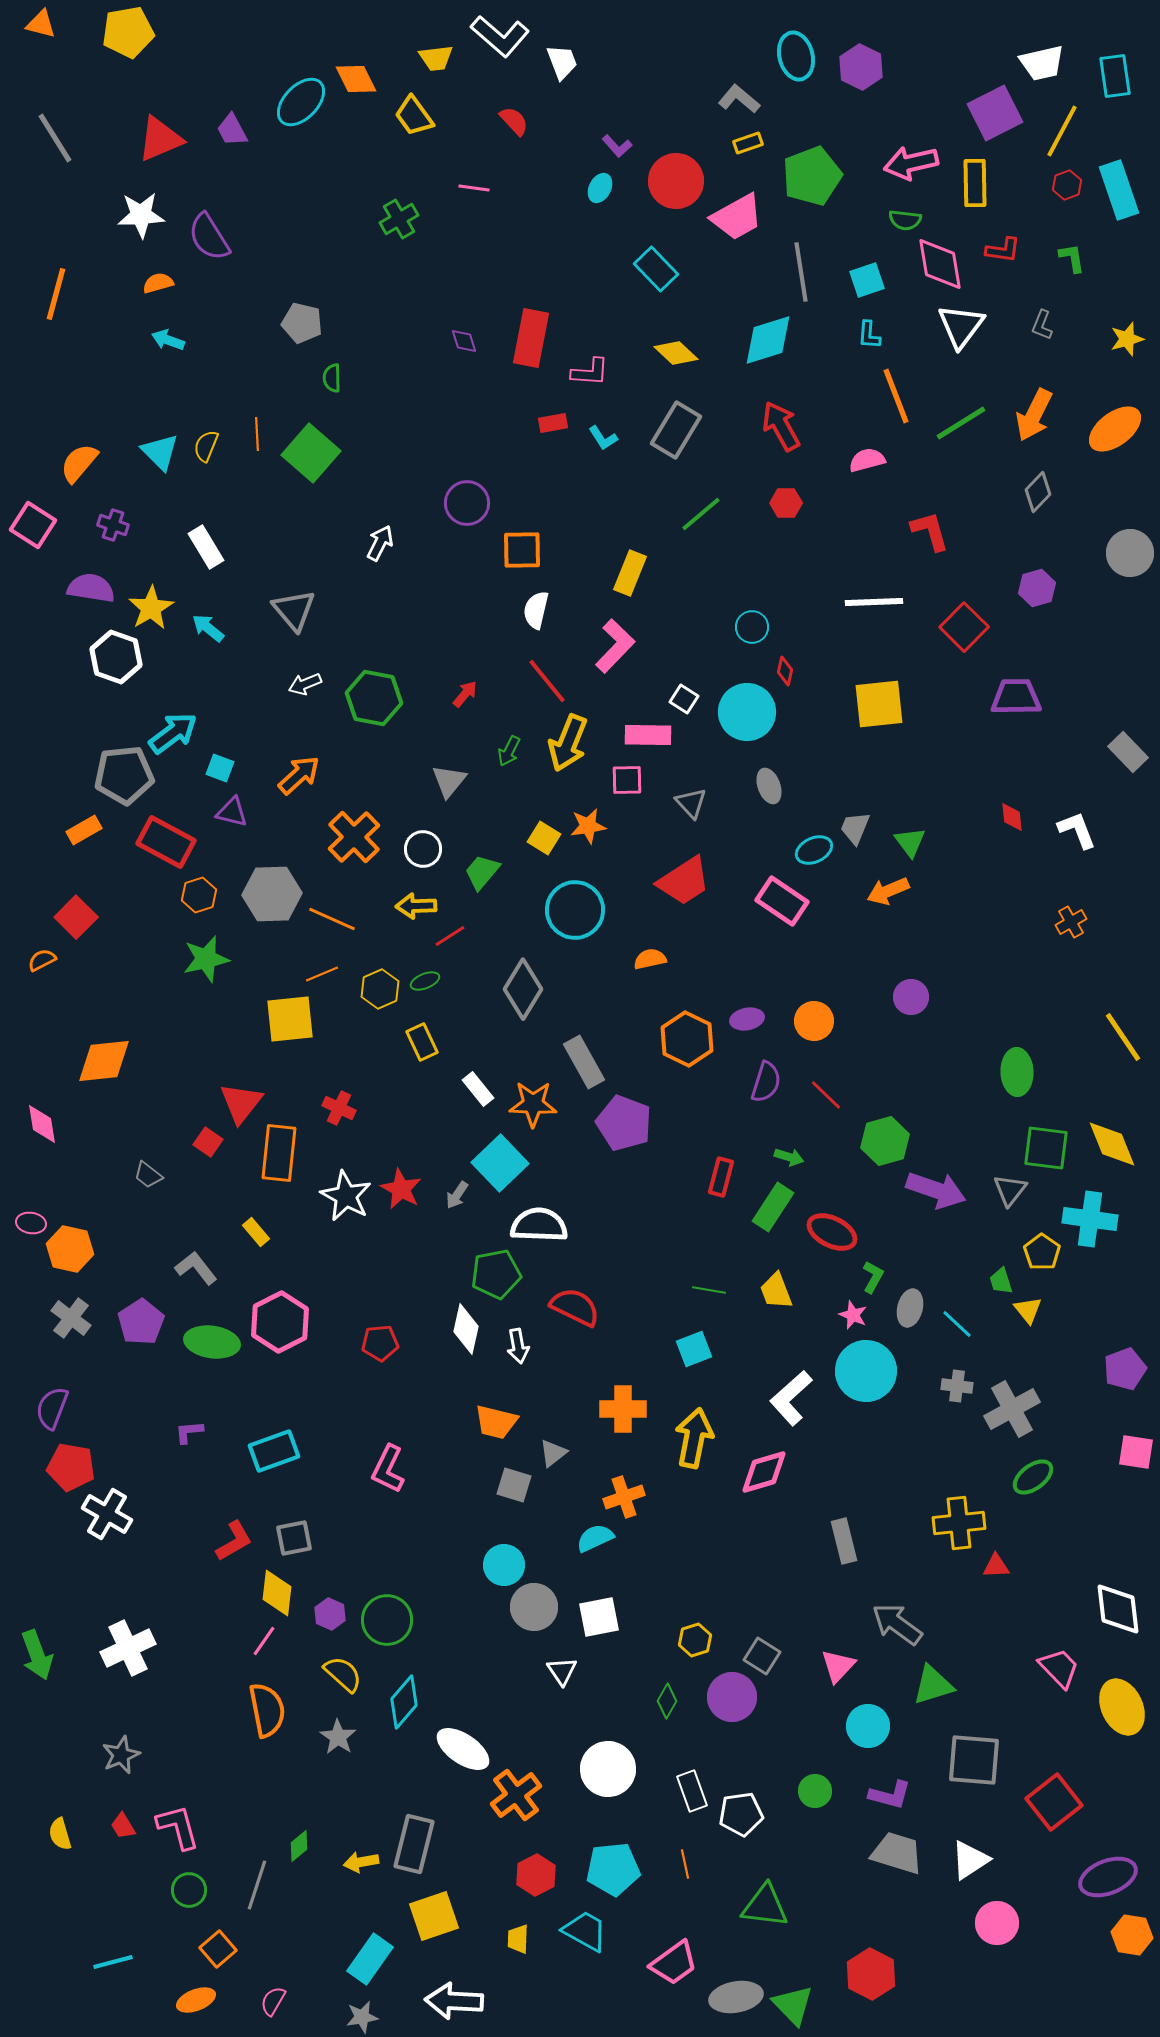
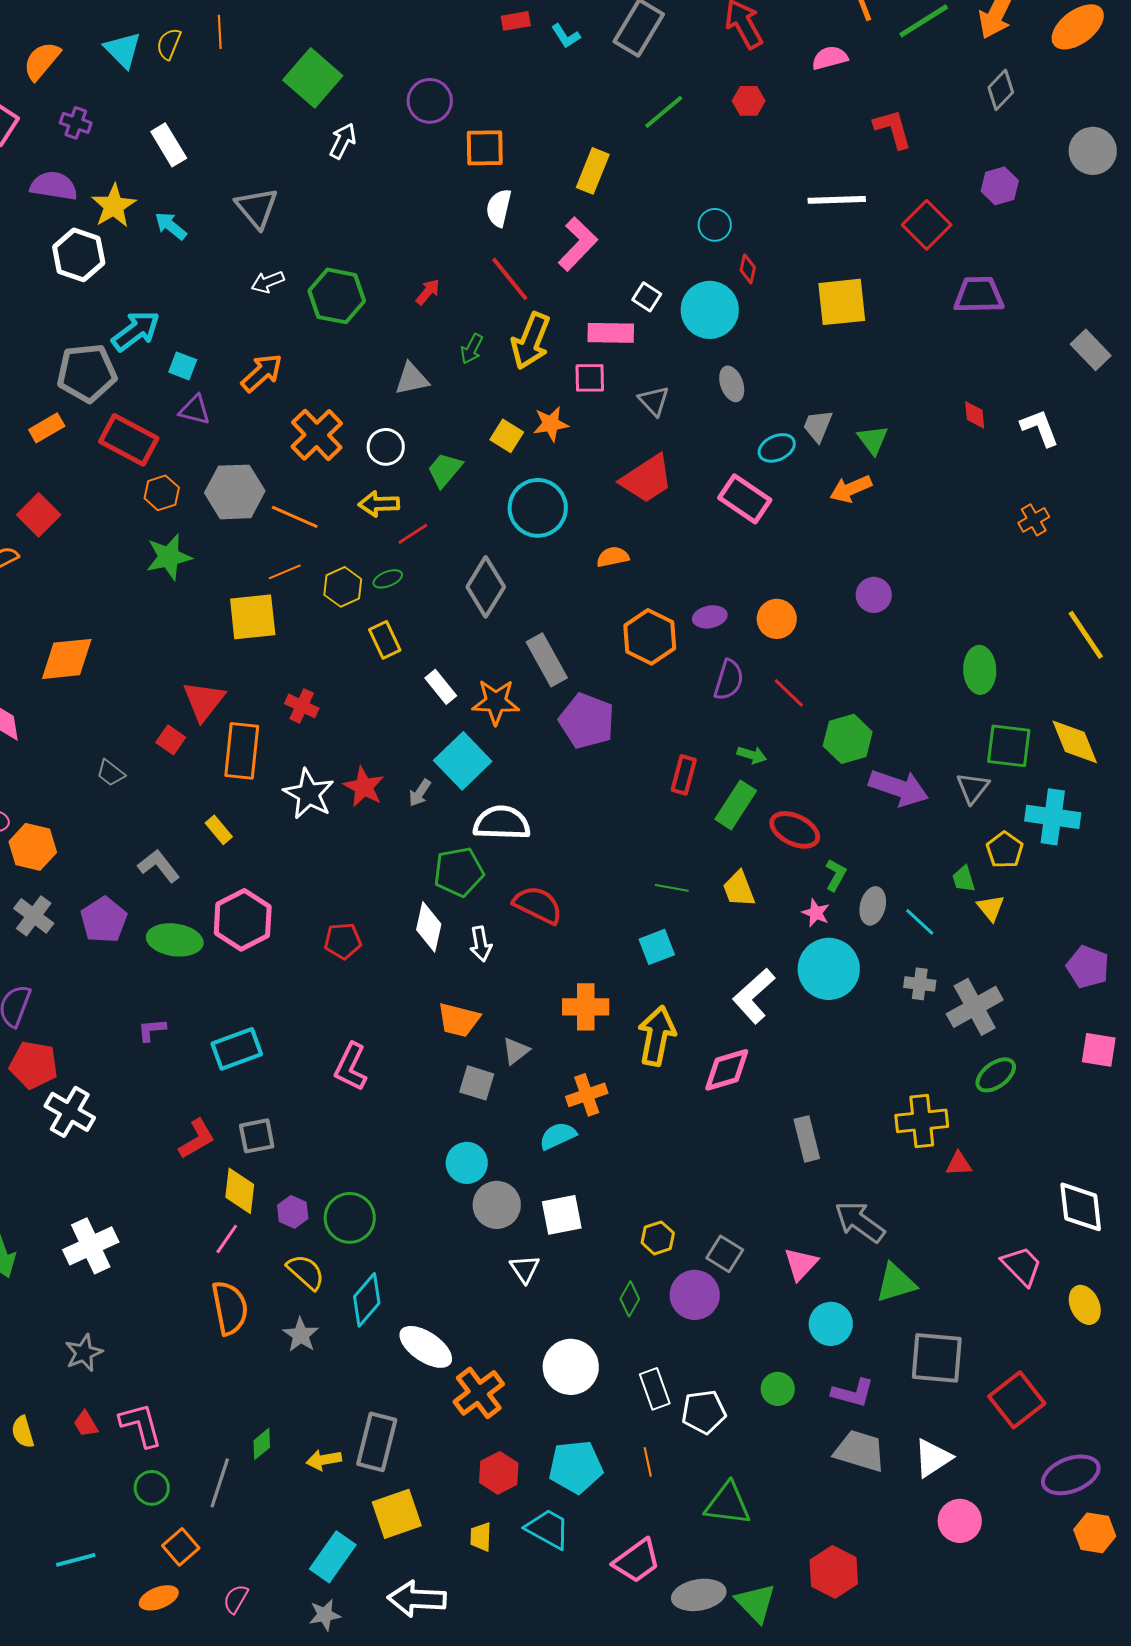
green square: (311, 453) -> (313, 78), moved
gray triangle: (449, 781) -> (412, 379), turned 39
purple pentagon: (1125, 1369) -> (1088, 967), turned -30
yellow ellipse: (1122, 1707) -> (1085, 1305), size x0.7

